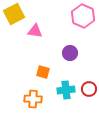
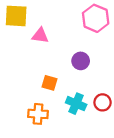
yellow square: (14, 14) -> (16, 16), turned 30
cyan cross: (66, 90) -> (76, 104), turned 30

